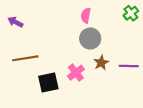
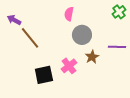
pink semicircle: (86, 15) -> (69, 14), moved
brown line: (25, 58) -> (30, 38), moved, turned 60
purple line: (129, 66) -> (117, 47), moved

